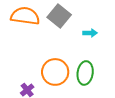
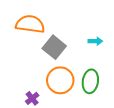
gray square: (59, 16) -> (54, 47), moved

